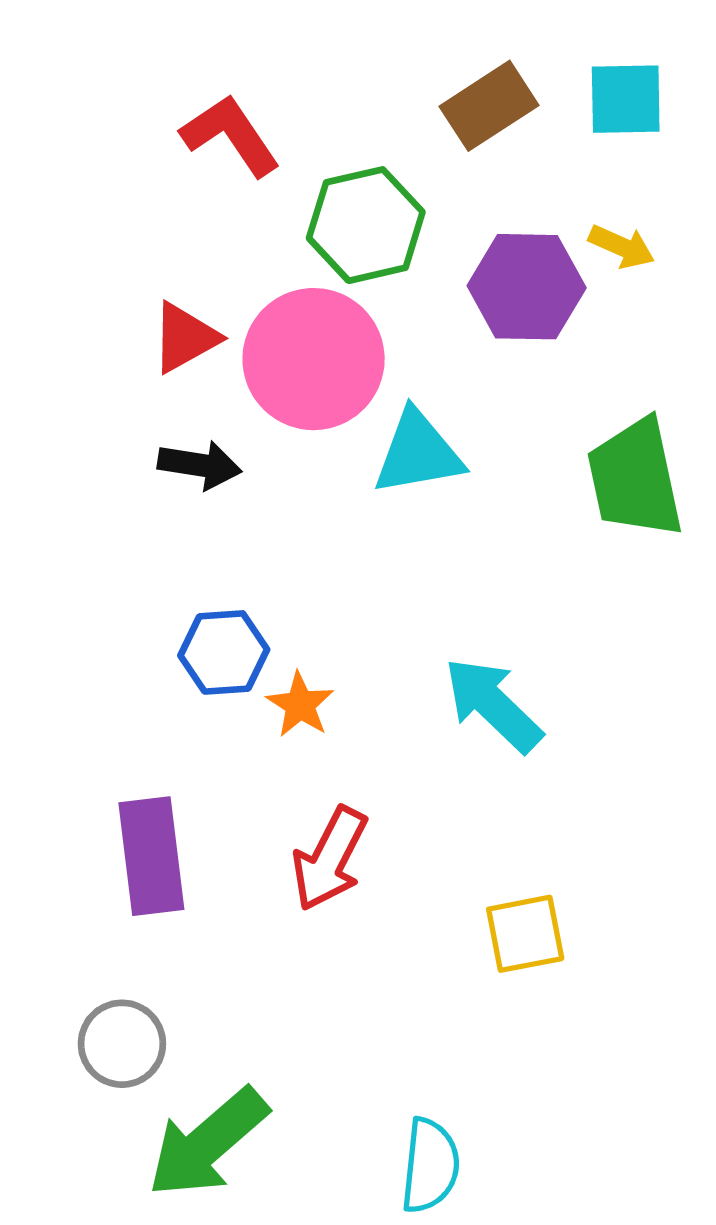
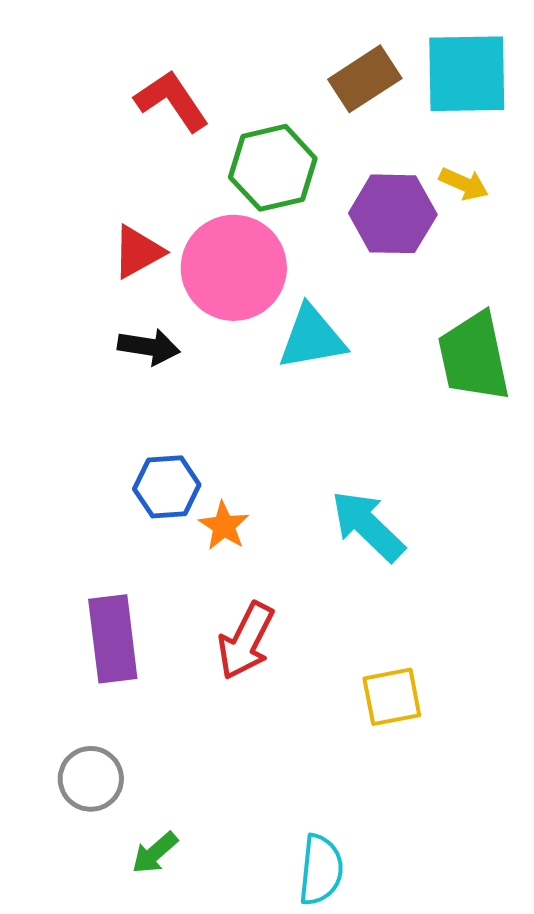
cyan square: (626, 99) -> (467, 74), size x1.5
green arrow: (208, 1143) -> (155, 853), size x0.5

